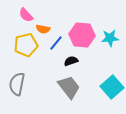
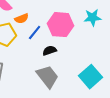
orange semicircle: (43, 29) -> (22, 19), turned -32
cyan star: (110, 38) -> (93, 18), moved

